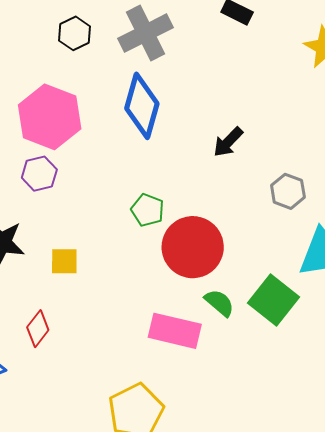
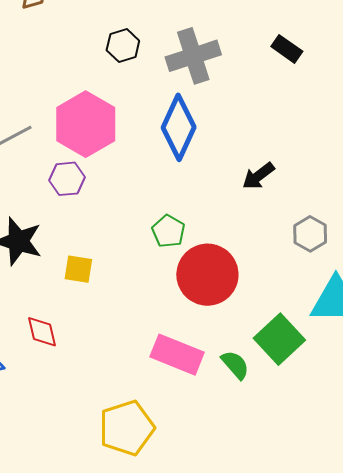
green semicircle: (219, 303) -> (235, 365), moved
red diamond: (38, 329) -> (42, 332), turned -60

